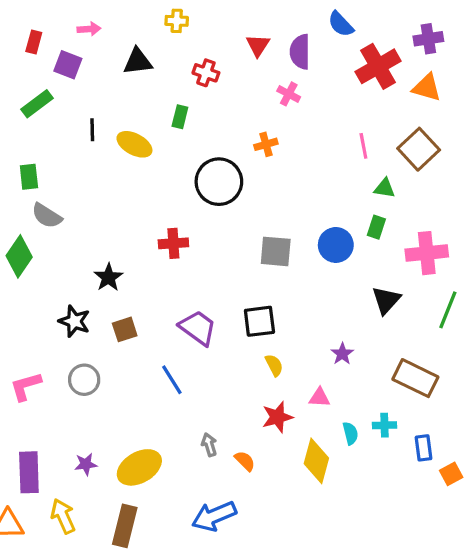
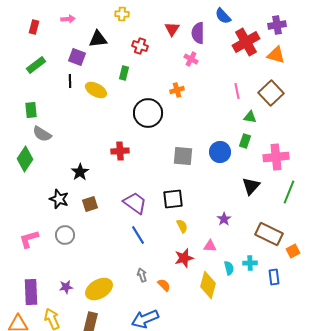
purple square: (68, 65) -> (77, 57), moved
blue line: (172, 380) -> (138, 235), moved
orange square: (451, 474) -> (293, 251), moved

